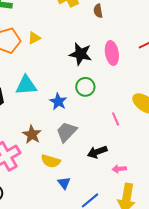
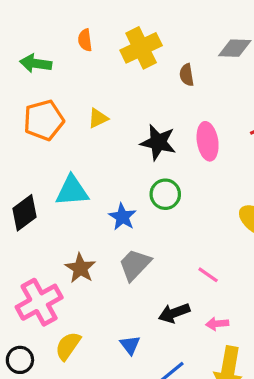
yellow triangle: (34, 38) -> (98, 118), moved
pink line: (116, 119) -> (208, 275), moved, turned -32
black arrow: (97, 152) -> (174, 313), moved
yellow semicircle: (51, 161) -> (68, 346), moved, turned 108

